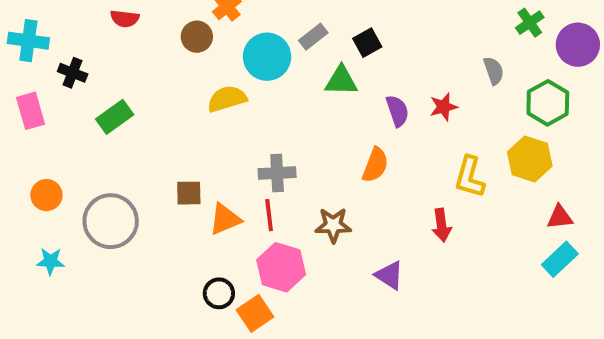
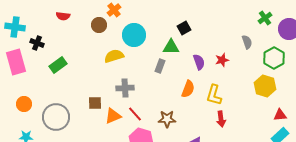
gray rectangle: (313, 37) -> (160, 66), moved, turned -32
pink rectangle: (30, 111) -> (16, 62), size x1.4
gray cross: (277, 173) -> (125, 88), moved
yellow L-shape: (470, 177) -> (214, 95), moved
red line: (269, 215) -> (135, 114), turned -35

